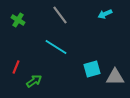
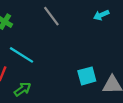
cyan line: (56, 47) -> (21, 55), moved

